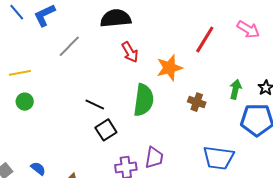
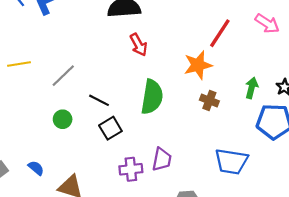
gray line: (69, 46) -> (63, 76), moved
orange star: (169, 68) -> (198, 65), moved
green circle: (25, 102) -> (63, 119), moved

